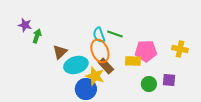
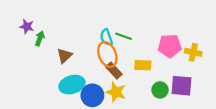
pink pentagon: (146, 51) -> (170, 46), moved
cyan ellipse: (76, 65) -> (72, 85), moved
yellow star: (95, 76) -> (116, 92), moved
purple square: (169, 80) -> (181, 86), size x1.5

